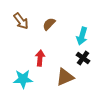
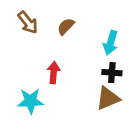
black cross: (83, 58) -> (112, 73), turned -32
brown triangle: (65, 77) -> (108, 98), moved

